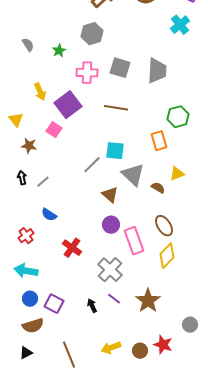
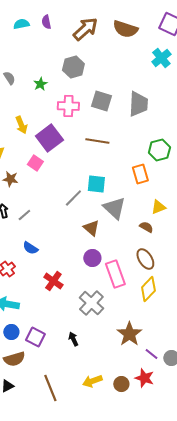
brown semicircle: (158, 188) -> (146, 227), moved
purple line: (114, 299) -> (151, 354), moved

